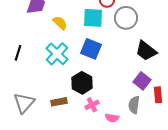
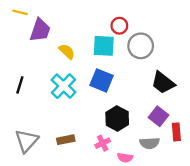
black hexagon: (82, 83) -> (117, 118), moved
gray semicircle: (134, 105) -> (150, 143), turned -102

